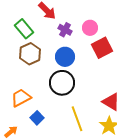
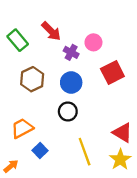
pink circle: (90, 28) -> (93, 42), moved
green rectangle: (24, 29) -> (18, 40), moved
black circle: (62, 83) -> (68, 112), size x0.7

